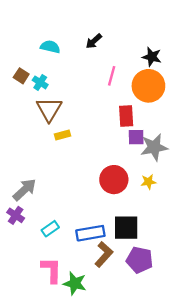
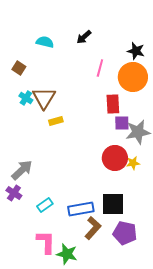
cyan cross: (40, 82) -> (26, 98), moved
red circle: (114, 180) -> (115, 158), moved

